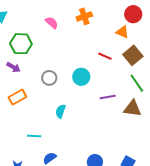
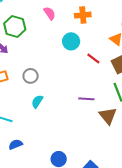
cyan circle: (81, 77) -> (71, 41), moved
gray circle: (49, 78) -> (31, 76), moved
brown triangle: (132, 108) -> (108, 116), turned 30

